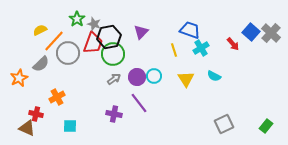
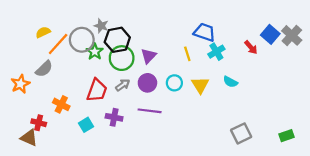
green star: (77, 19) -> (95, 52), moved
purple triangle: (141, 32) -> (149, 56), moved
red trapezoid: (93, 43) -> (97, 90), moved
gray circle: (68, 53) -> (82, 40), moved
cyan circle: (154, 76) -> (174, 83), moved
orange cross: (57, 97) -> (61, 104), turned -35
purple line: (139, 103) -> (150, 111), turned -45
purple cross: (114, 114) -> (114, 117), moved
cyan square: (70, 126) -> (86, 125), moved, turned -32
green rectangle: (266, 126) -> (286, 136), turned 32

